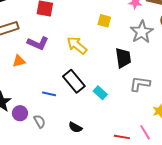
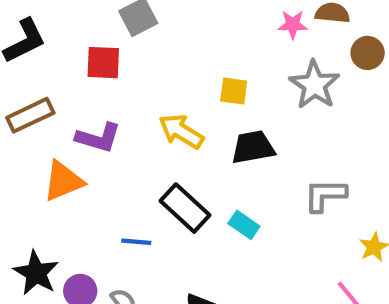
yellow square: (104, 21) -> (234, 91), moved
black trapezoid: (123, 58) -> (253, 147), moved, turned -85
orange triangle: (19, 61) -> (63, 181), size x1.5

